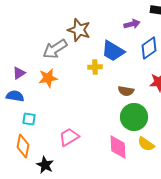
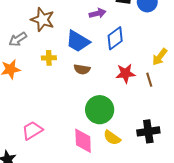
gray arrow: (55, 49) -> (18, 39), size x0.7
yellow cross: (95, 67) -> (49, 58), moved
brown semicircle: (126, 91) -> (82, 69), moved

